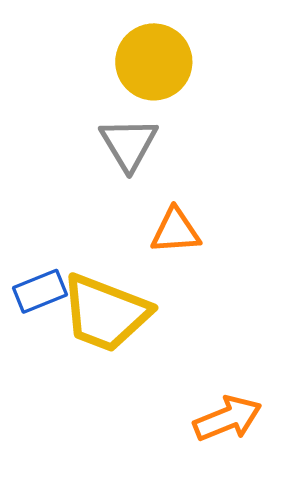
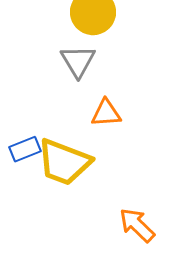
orange arrow: (227, 418) -> (137, 225), turned -114

